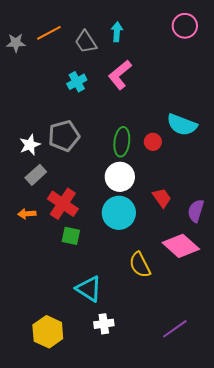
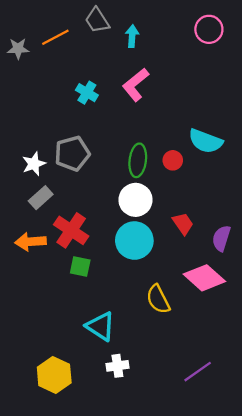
gray trapezoid: (86, 42) -> (97, 20), moved
cyan cross: (77, 82) -> (87, 93), turned -30
orange arrow: (27, 214) -> (30, 242), size x1.5

